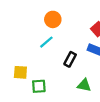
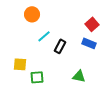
orange circle: (53, 19) -> (32, 14), moved
black rectangle: (70, 59) -> (60, 46), moved

